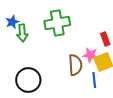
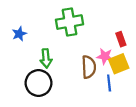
blue star: (12, 22) -> (19, 34), moved
green arrow: (22, 33) -> (46, 58), moved

